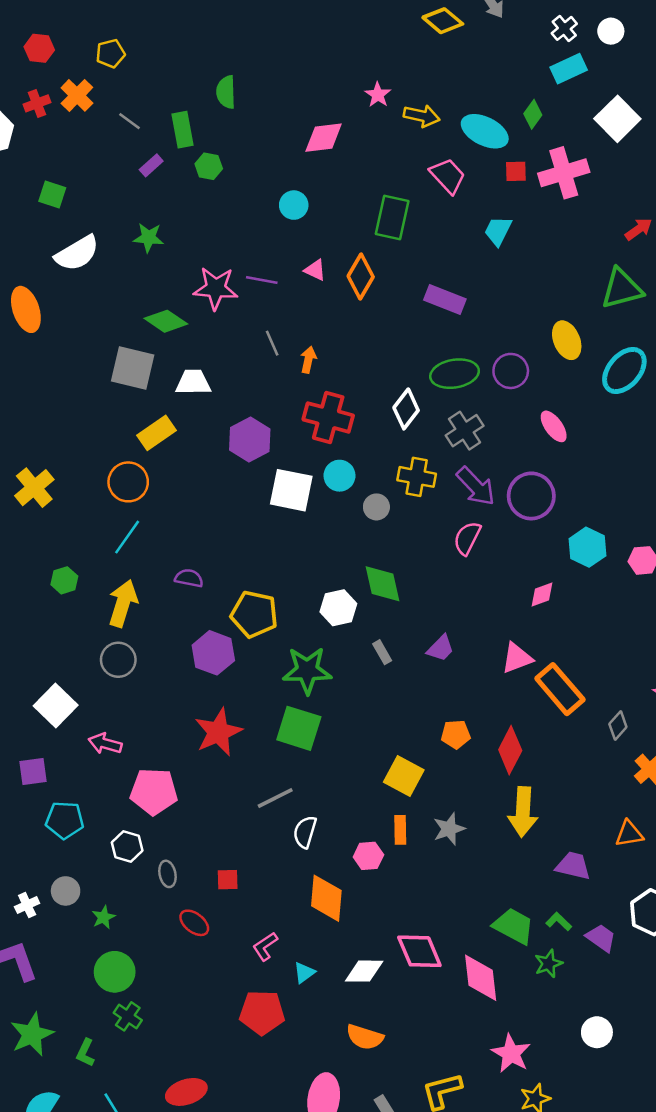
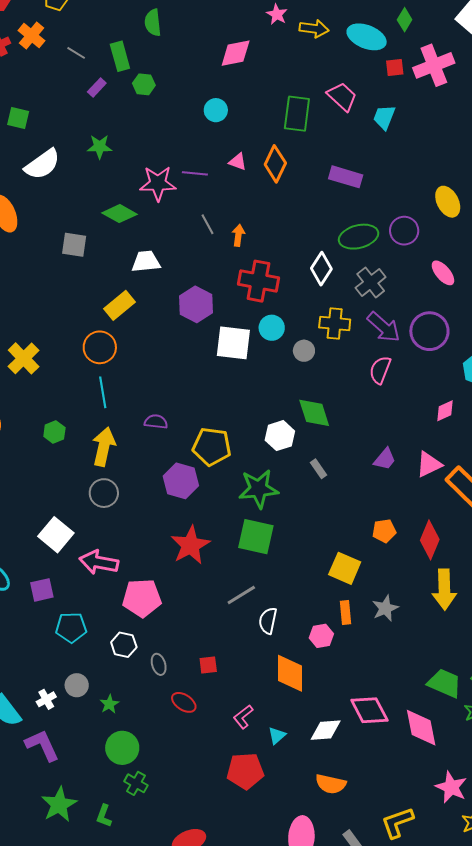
pink trapezoid: (448, 176) -> (342, 97), moved
gray square: (133, 368) -> (74, 245), moved, size x0.7
cyan line: (127, 537) -> (103, 392), turned -40
purple trapezoid: (441, 648) -> (385, 459), moved
pink arrow: (105, 744) -> (99, 562), size x1.4

